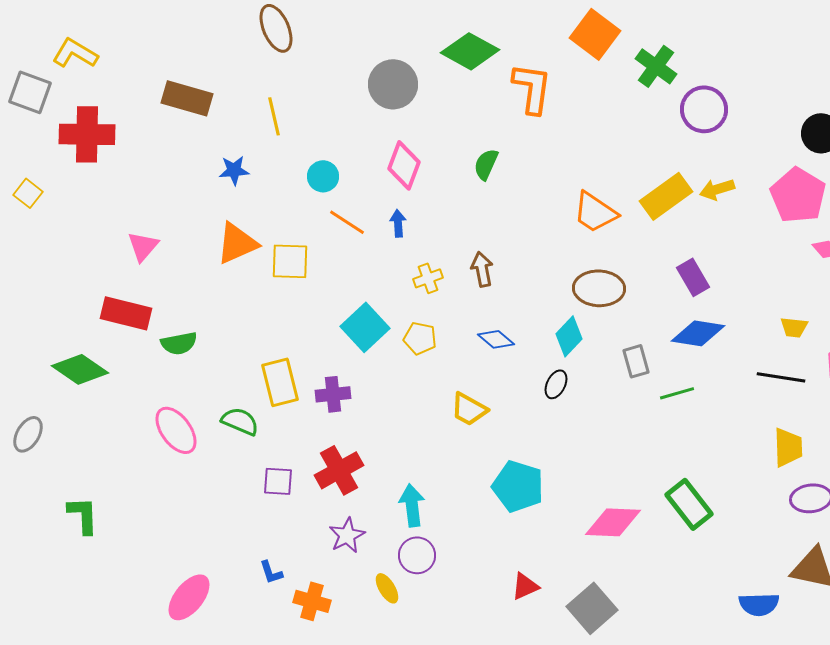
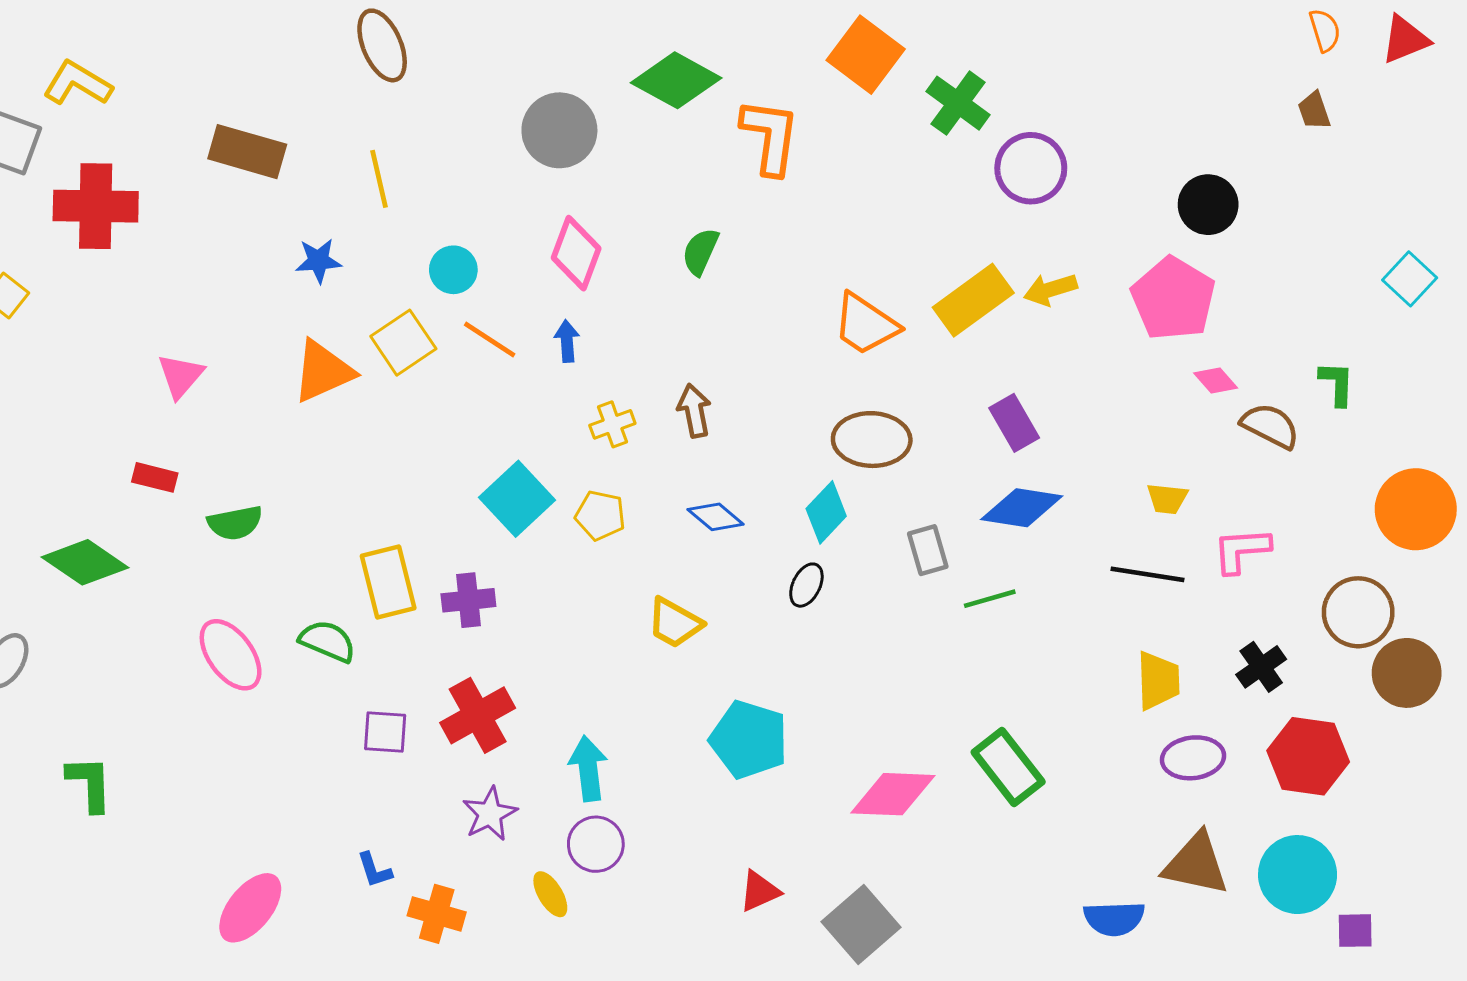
yellow square: (290, 261) -> (403, 343), moved, turned -36
red rectangle: (126, 313) -> (155, 477), size x0.6

